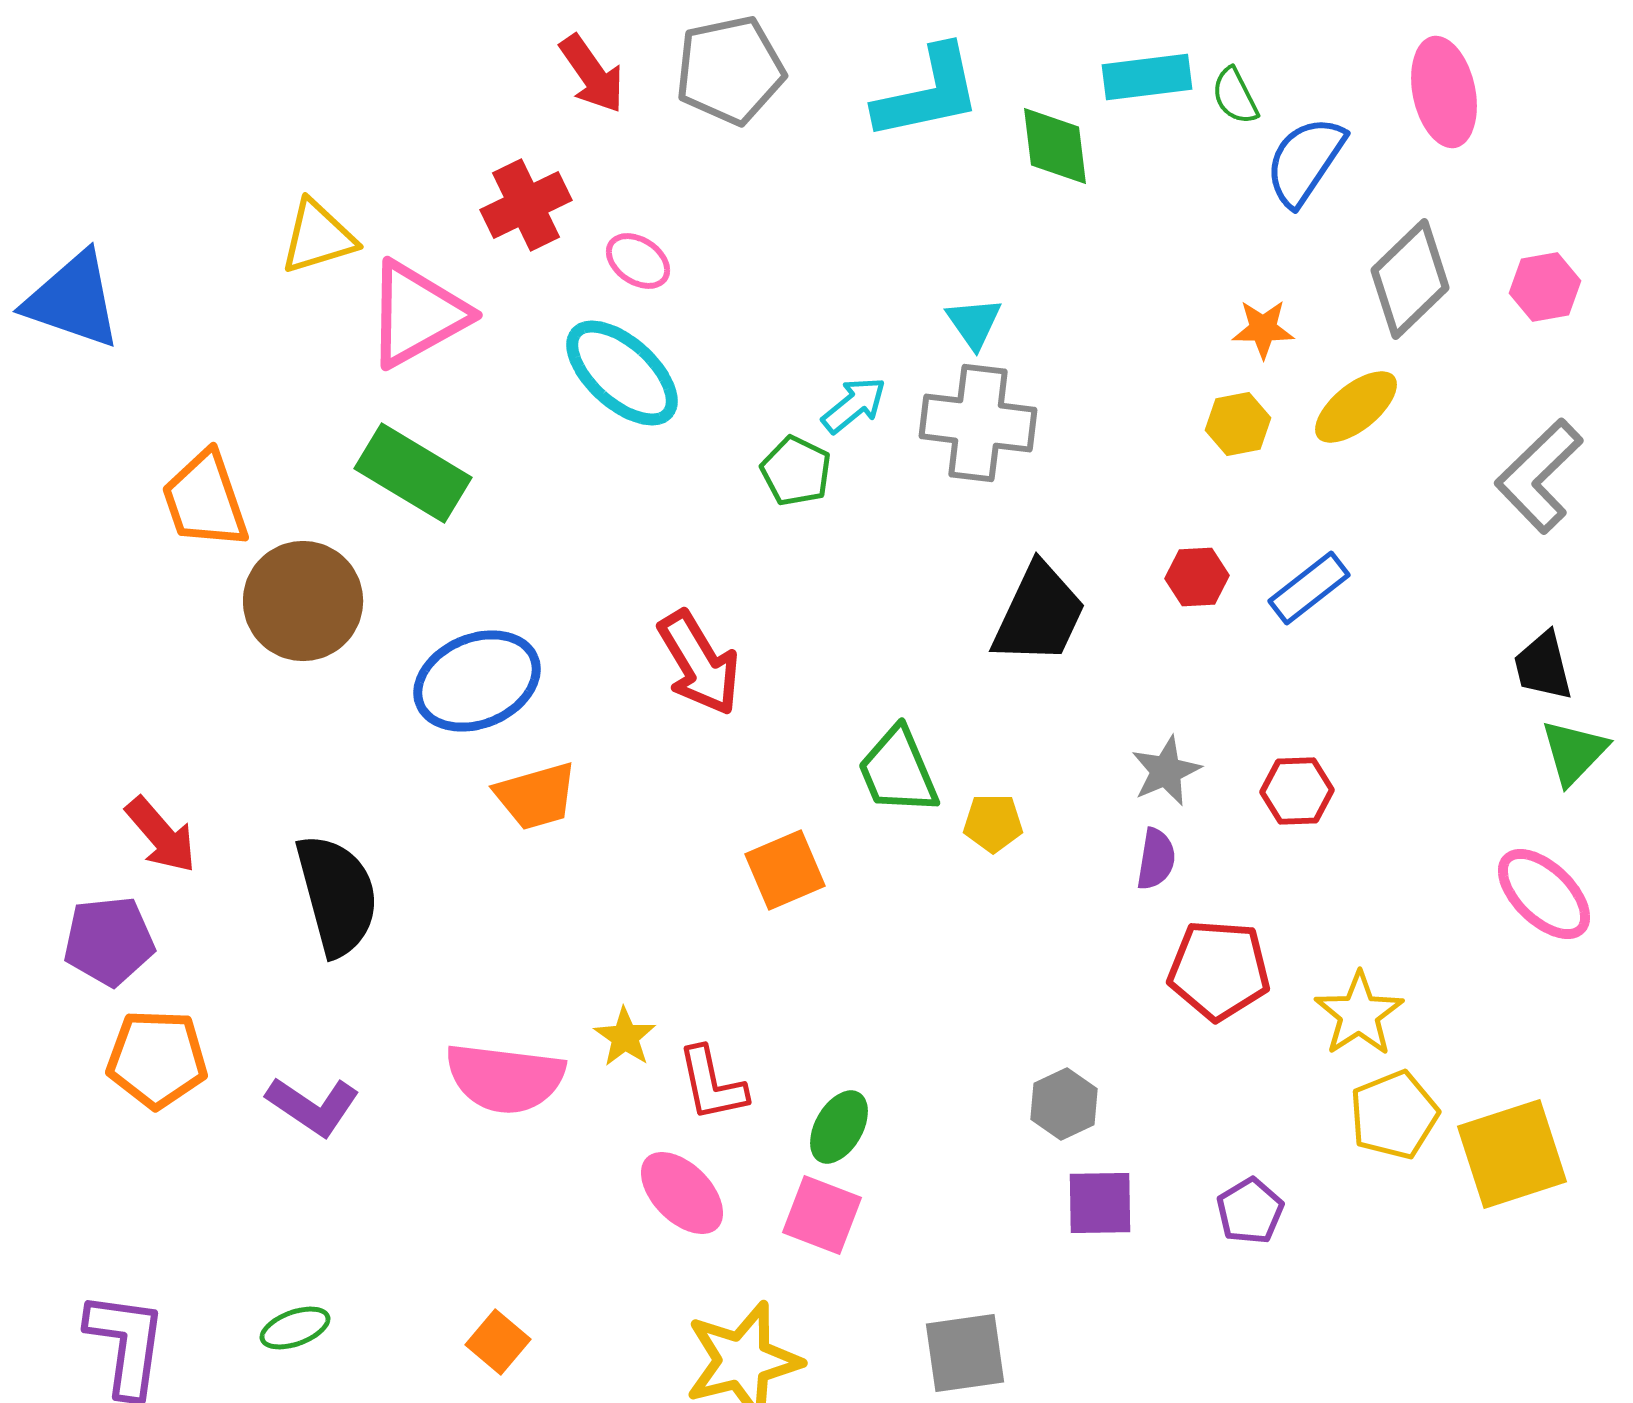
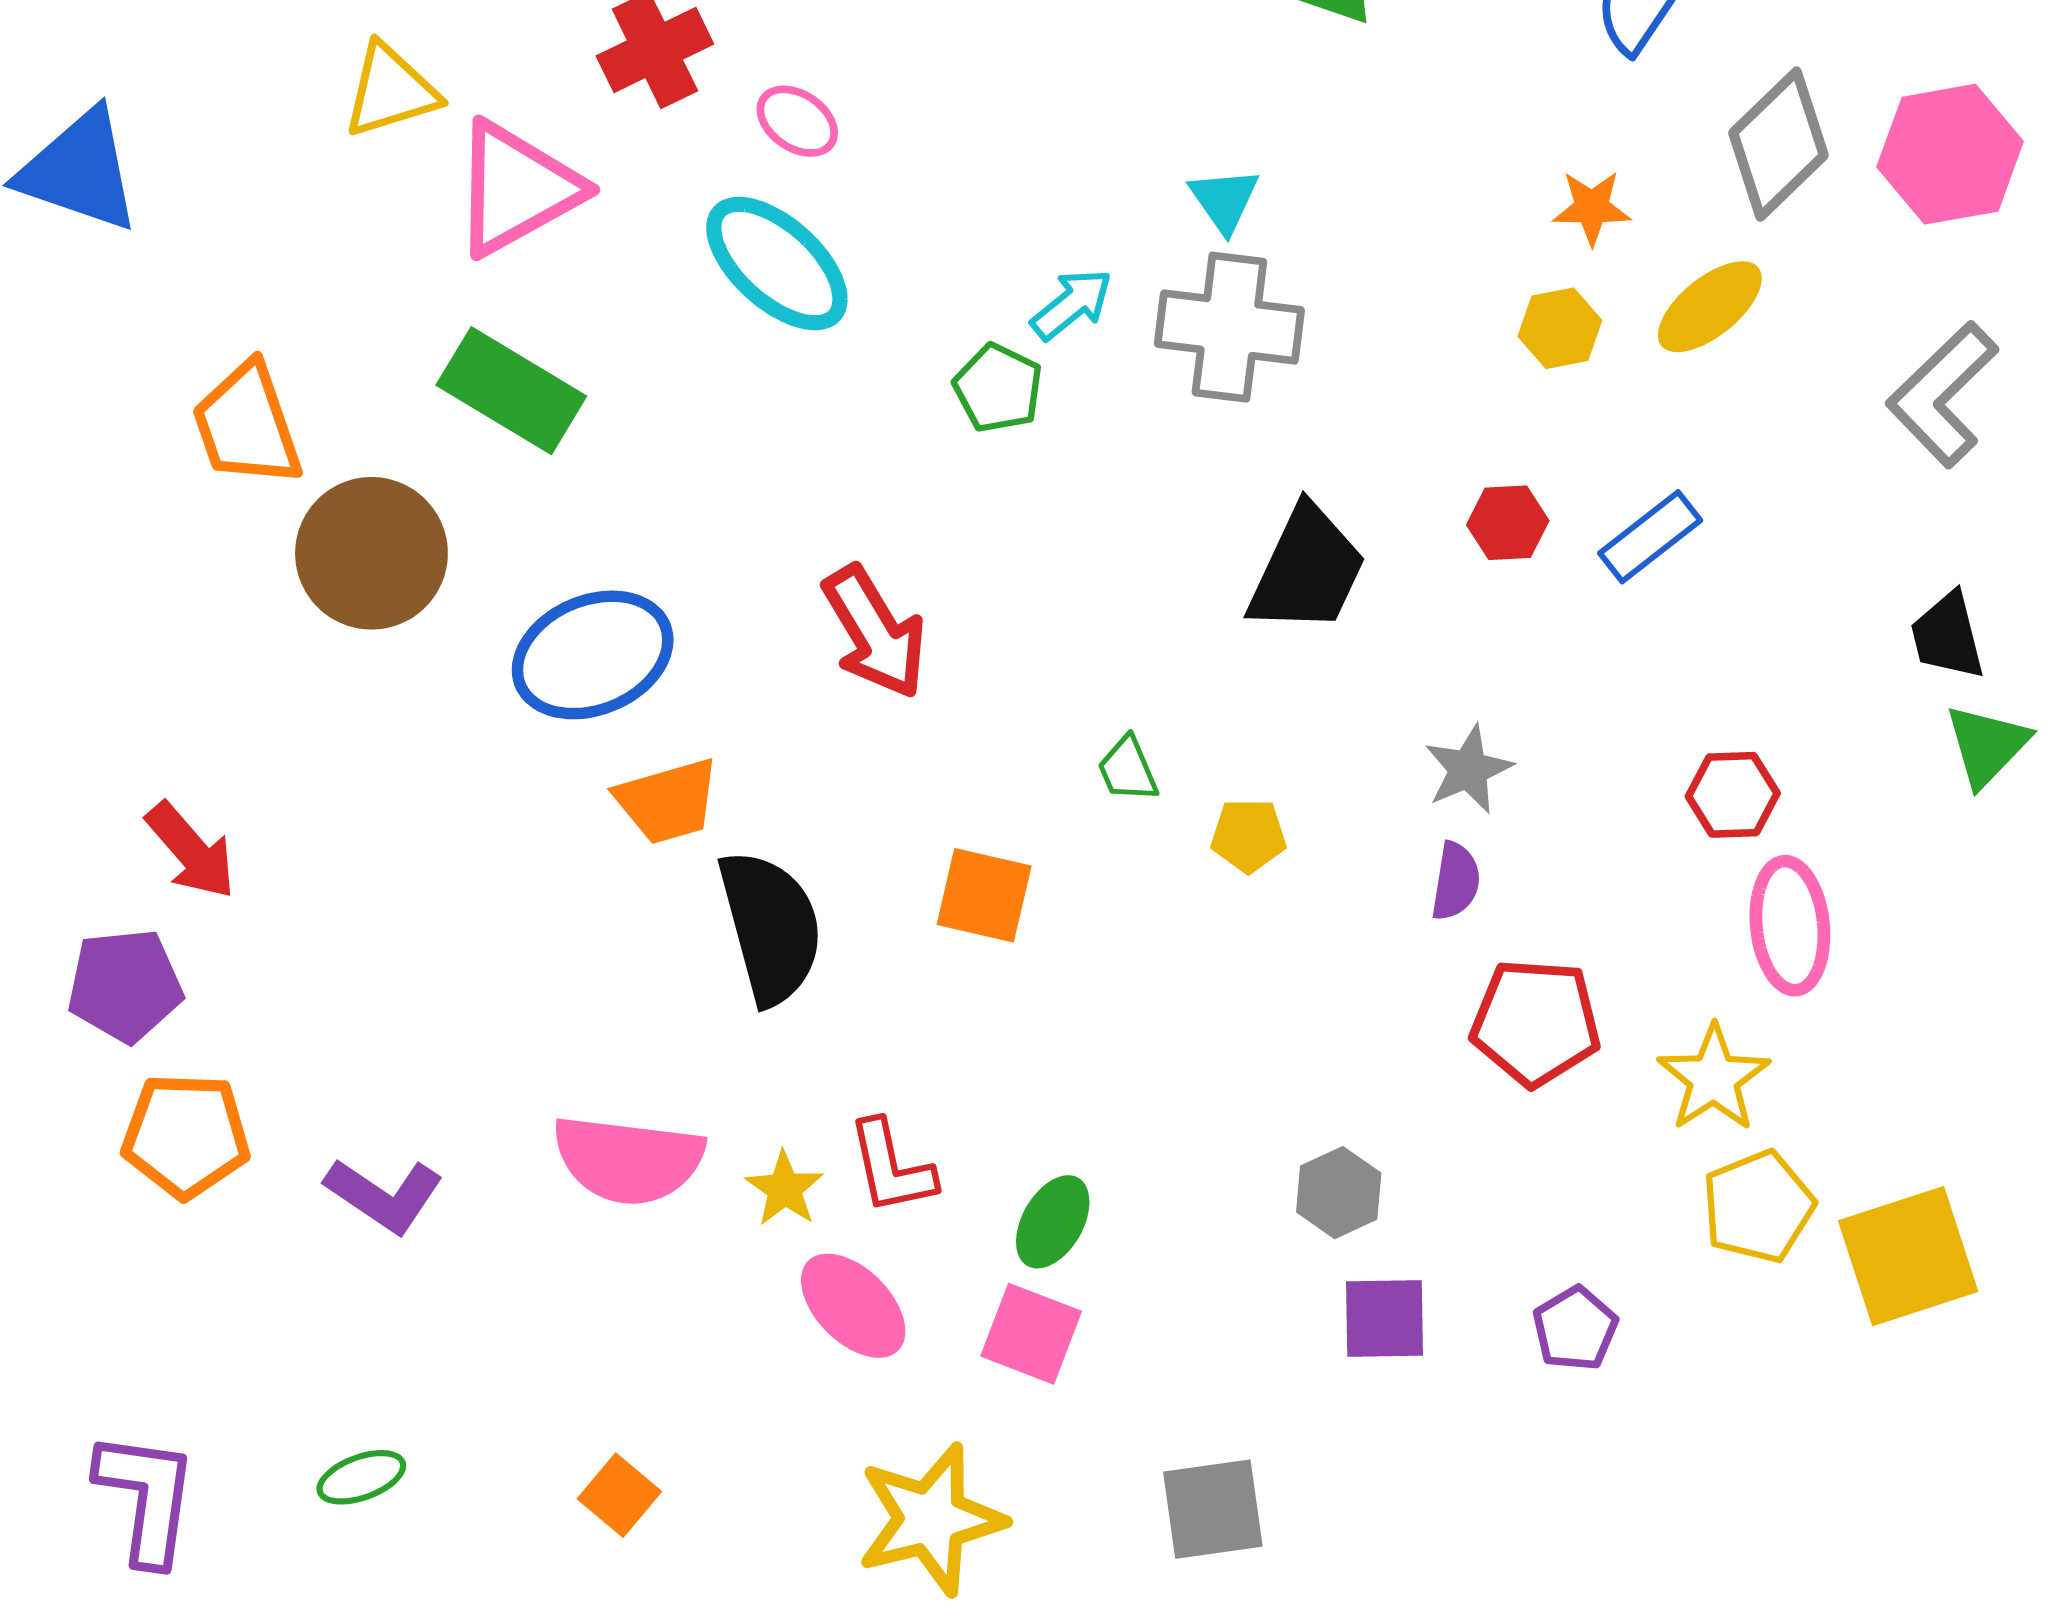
pink hexagon: (1545, 287) -> (1950, 154), size x1.6
green trapezoid: (898, 771) -> (1128, 769), size x0.6
red hexagon: (1297, 791) -> (1733, 795), moved
orange square: (785, 870) -> (984, 895), turned 36
pink ellipse: (1544, 894) -> (1790, 926), moved, turned 40
black semicircle: (337, 895) -> (771, 927), moved
yellow star: (625, 1037) -> (785, 1189), moved

